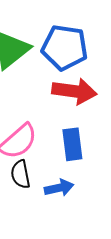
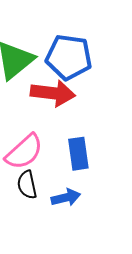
red arrow: (74, 91) -> (53, 93), moved

